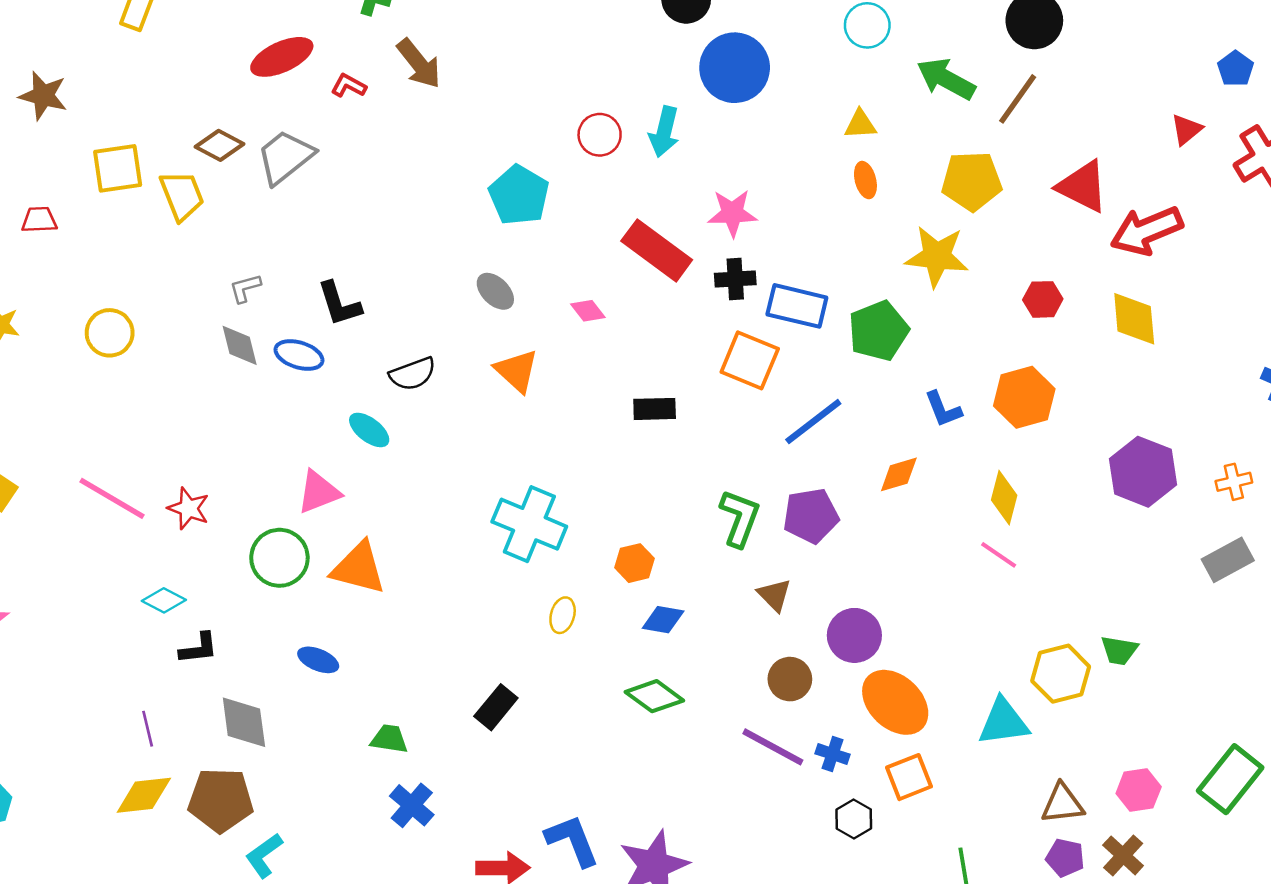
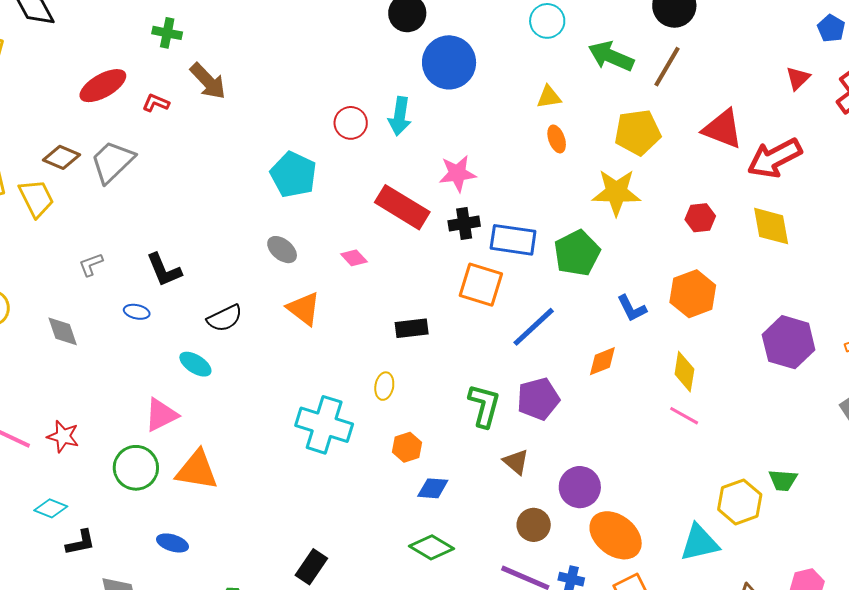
gray diamond: (240, 345) -> (63, 331), moved
blue ellipse: (299, 355) -> (137, 312), size x0.7
yellow ellipse: (563, 615) -> (384, 386), moved

